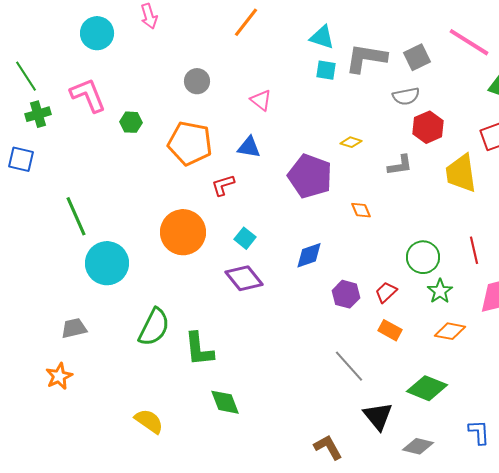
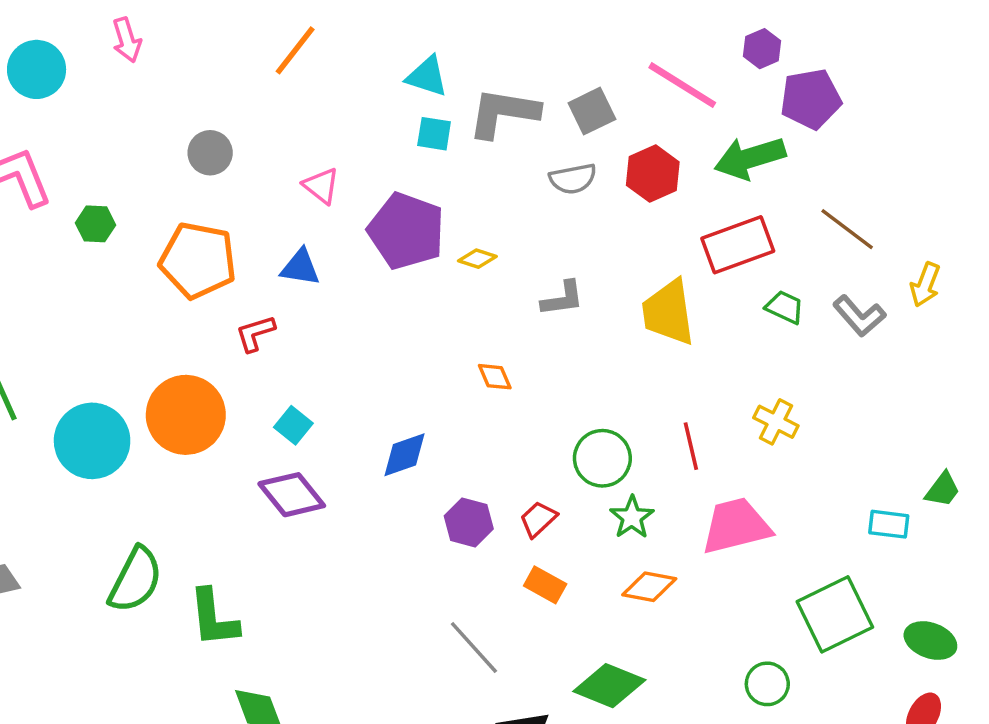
red hexagon: (428, 127) -> (653, 174), moved
purple pentagon: (310, 176) -> (406, 231), moved
cyan circle: (107, 263) -> (92, 441), moved

